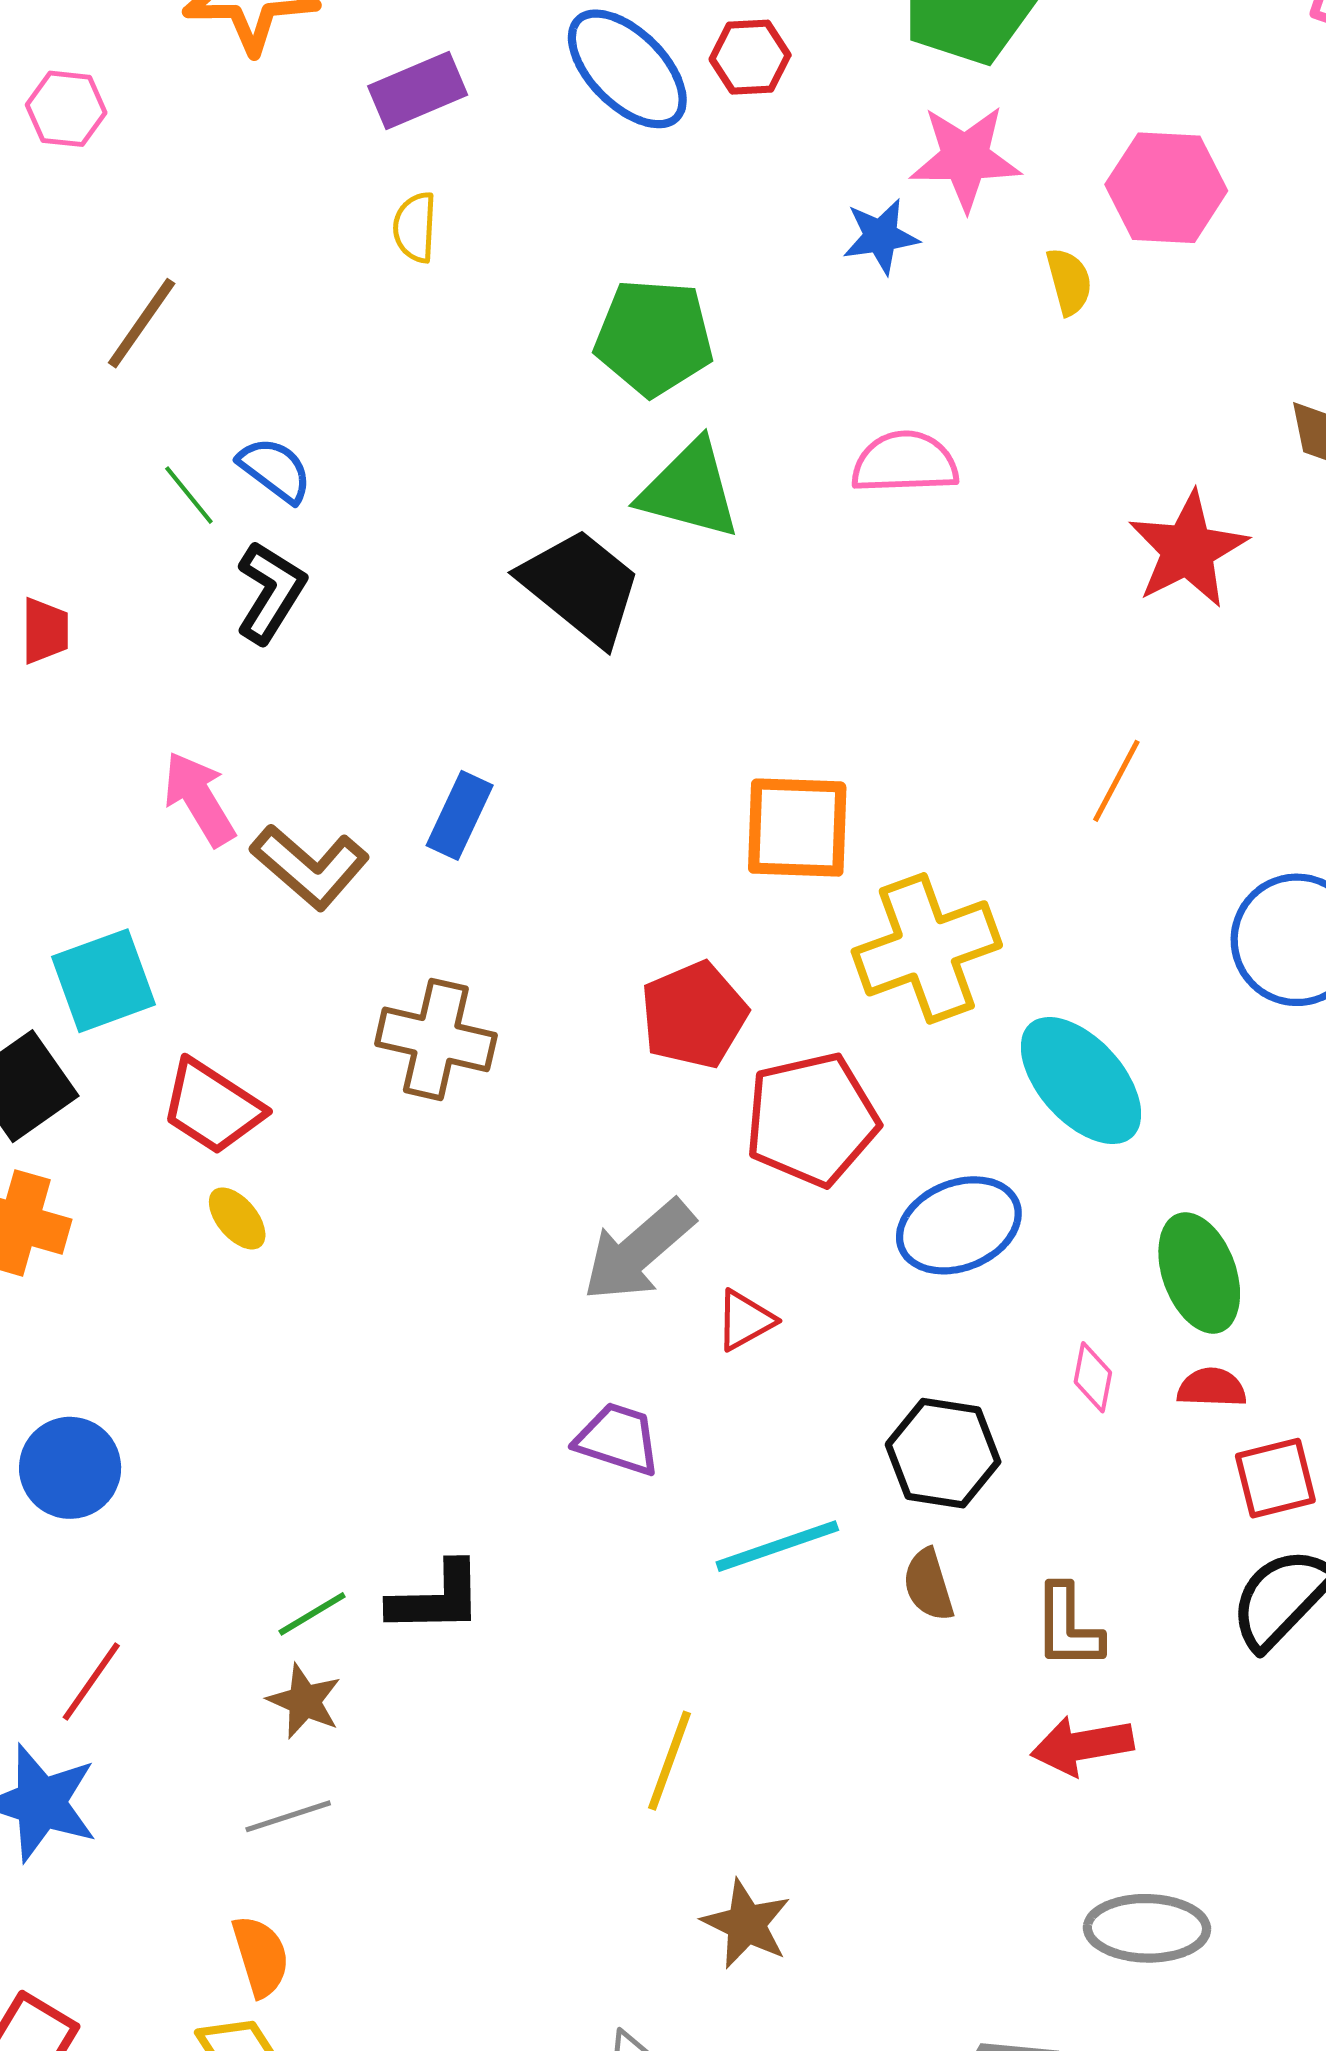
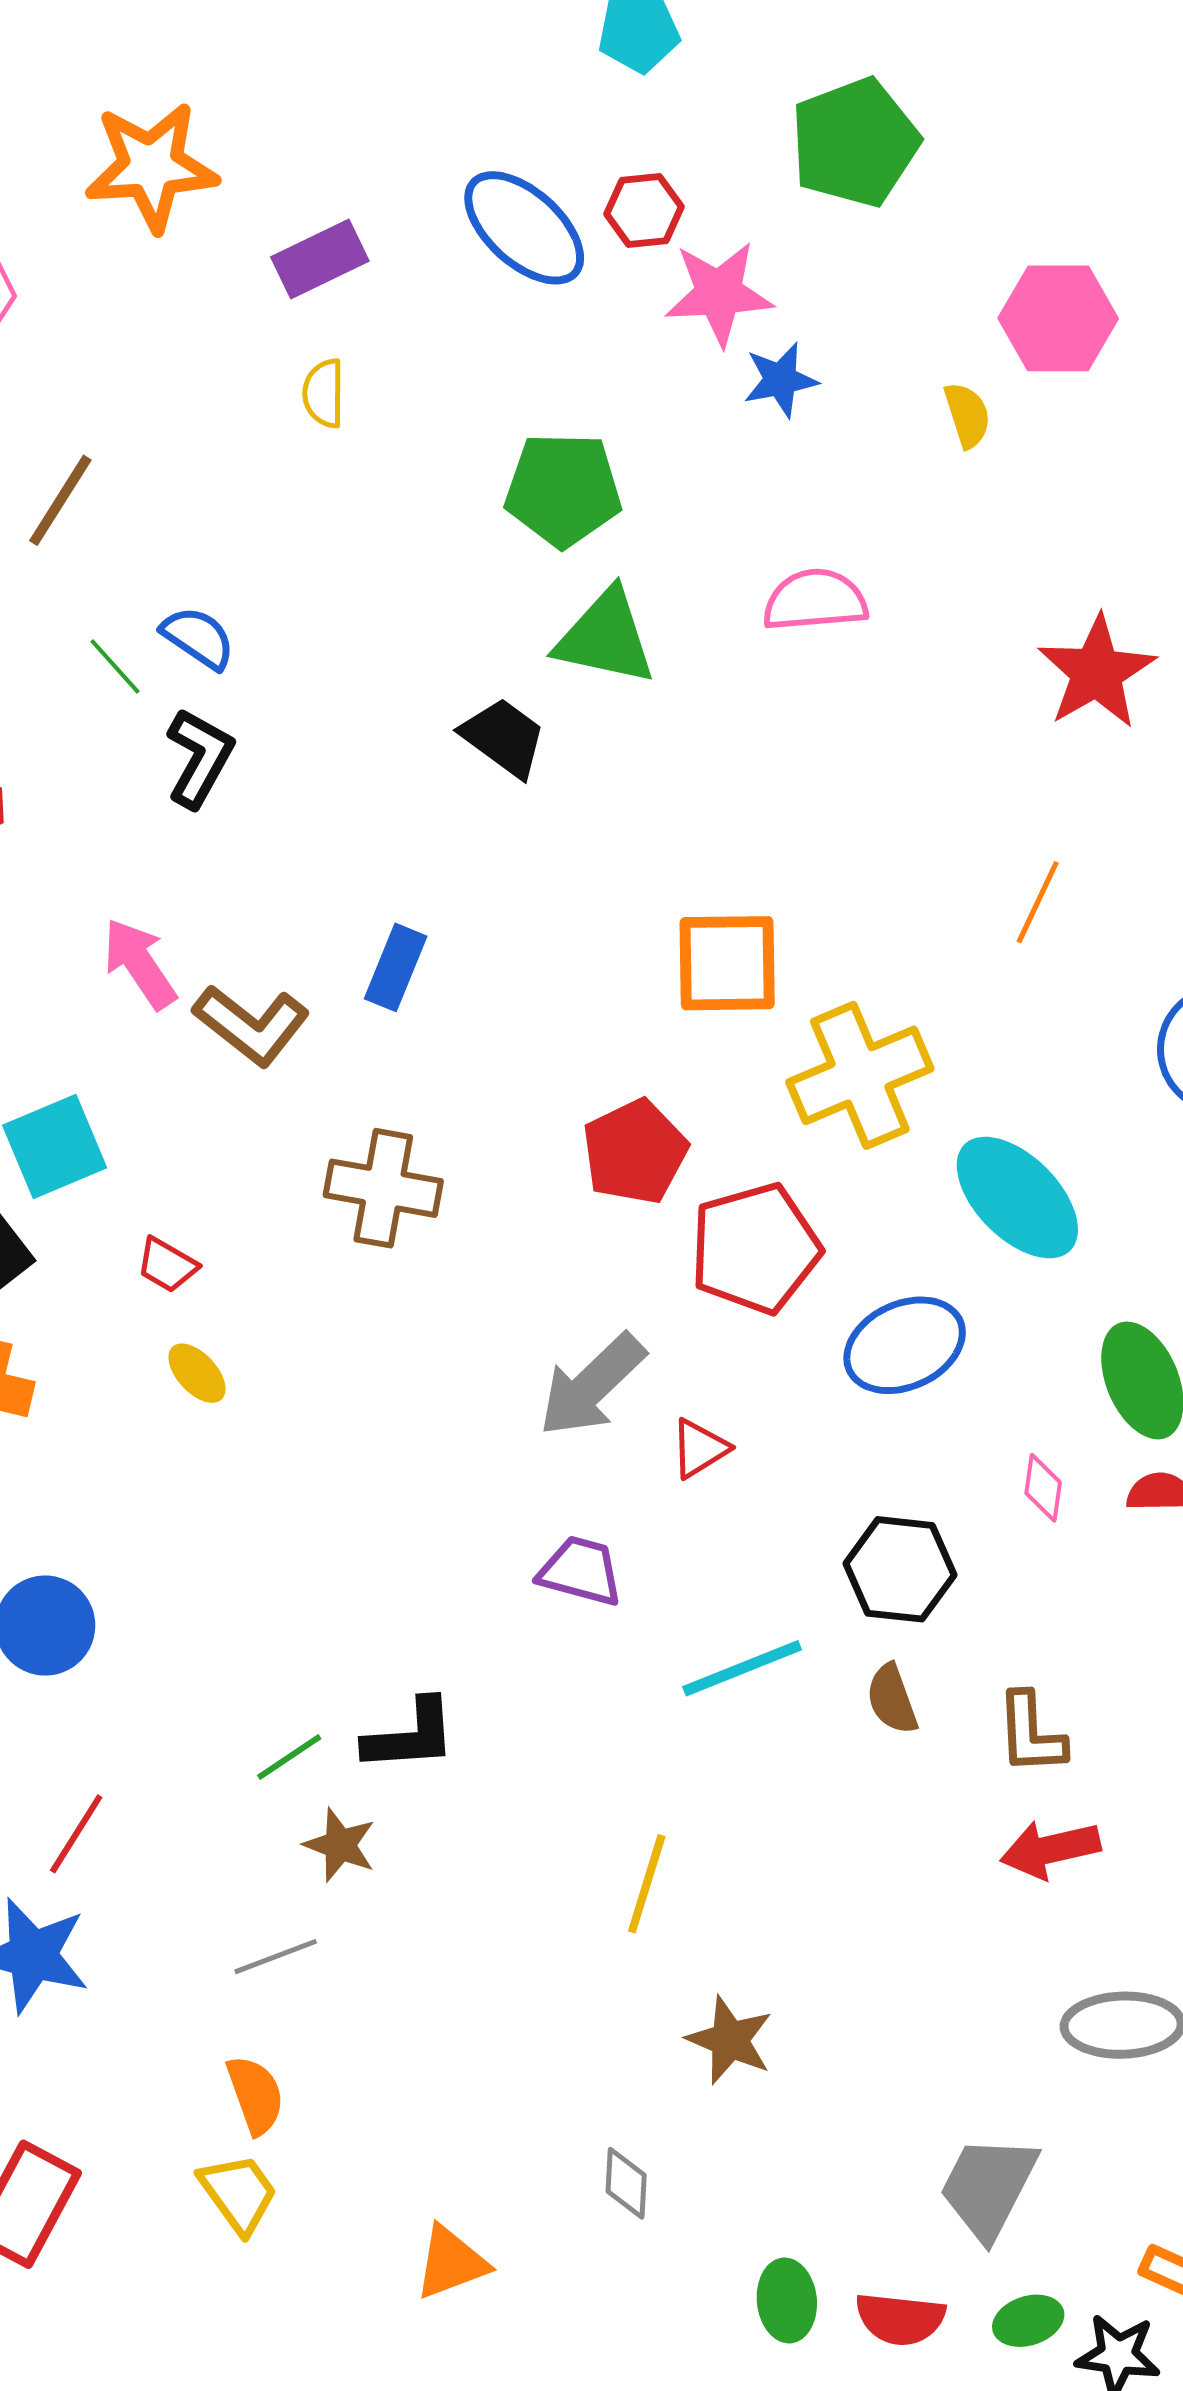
pink star: (965, 158) -> (719, 293), moved
black trapezoid: (581, 587) -> (504, 737), size x0.7
red trapezoid: (212, 1107) -> (167, 1265), size x0.6
brown star: (304, 1701) -> (340, 1845), moved

